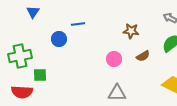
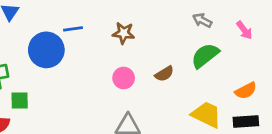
brown star: (131, 31) -> (124, 33), moved
blue circle: (59, 39) -> (46, 50), size x1.6

